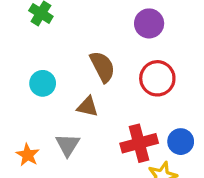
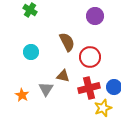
red circle: (157, 78) -> (90, 57), moved
brown triangle: (88, 107) -> (63, 76), moved

